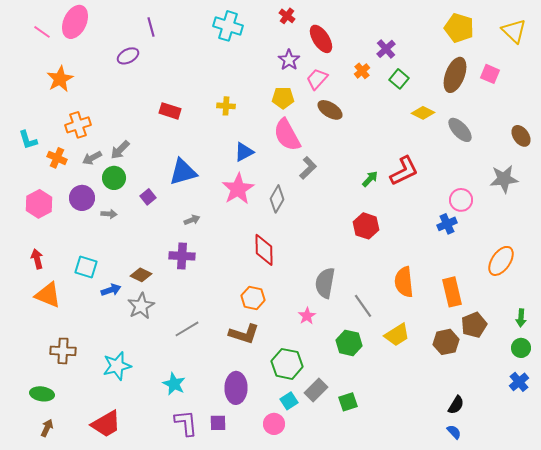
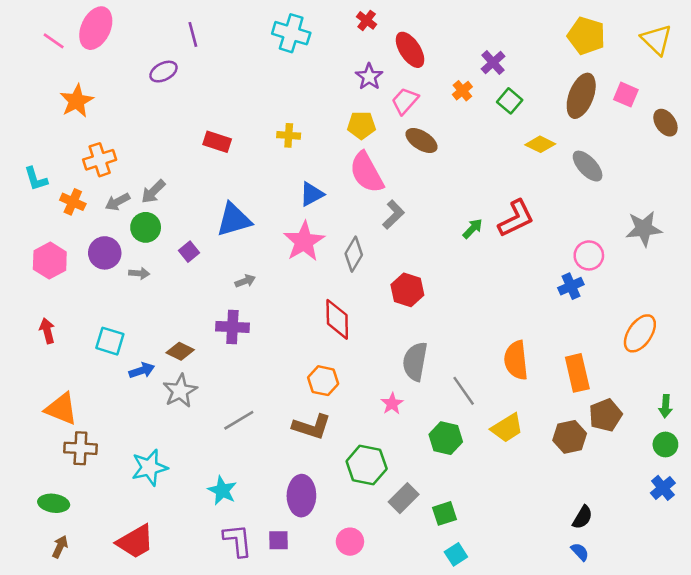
brown ellipse: (521, 136) -> (665, 123), moved
red hexagon: (366, 226) -> (407, 290), moved
orange triangle: (48, 295) -> (61, 409), moved
cyan square: (289, 401) -> (456, 554), moved

